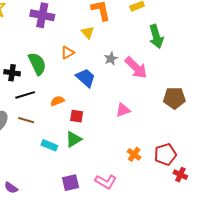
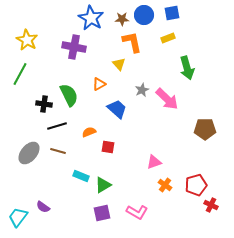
pink triangle: (123, 110) -> (154, 162), moved
green triangle: (74, 139) -> (103, 185), moved
purple semicircle: (11, 188) -> (43, 207), moved

